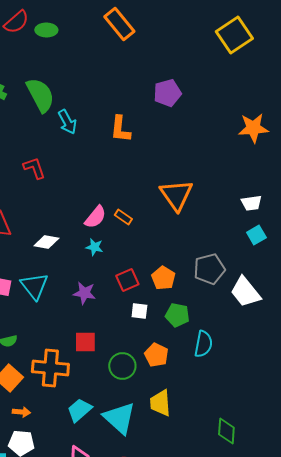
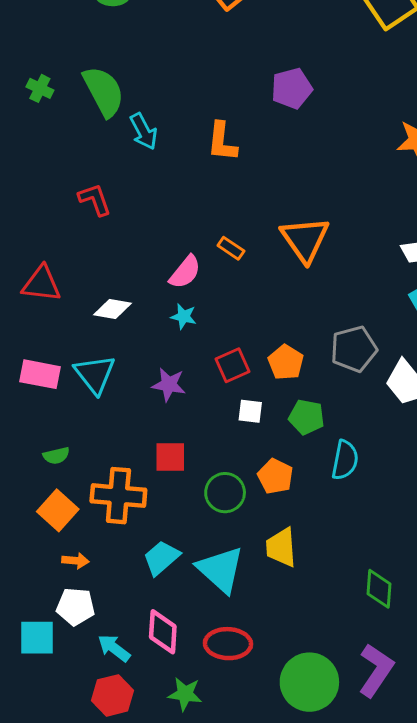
orange rectangle: (123, 217) -> (231, 248), moved

